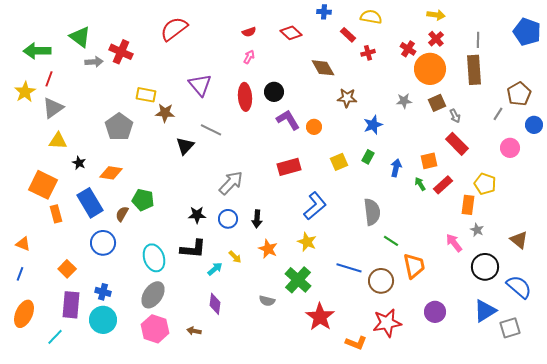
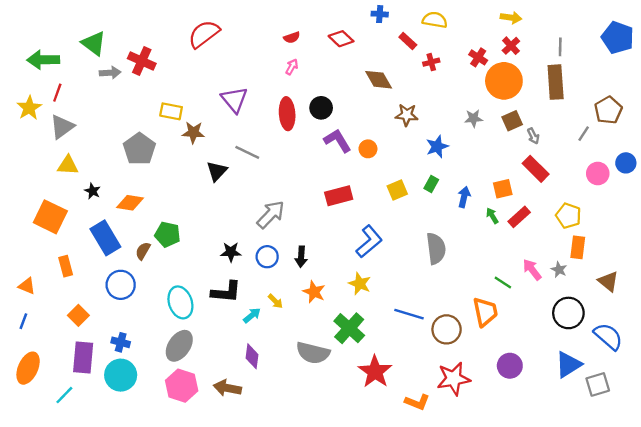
blue circle: (534, 125) -> (626, 163), moved
orange rectangle: (468, 205) -> (578, 247), moved
orange rectangle: (56, 214) -> (66, 266), moved
green line: (391, 241) -> (503, 282), moved
pink arrow: (454, 243) -> (532, 270), moved
gray semicircle: (267, 301) -> (313, 353), size x1.8
brown arrow: (194, 331) -> (227, 388), size x1.6

